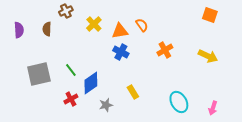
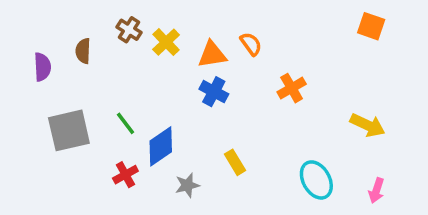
brown cross: (66, 11) -> (129, 30), moved, turned -32
purple semicircle: (19, 30) -> (42, 67), moved
yellow arrow: (208, 56) -> (368, 125), moved

